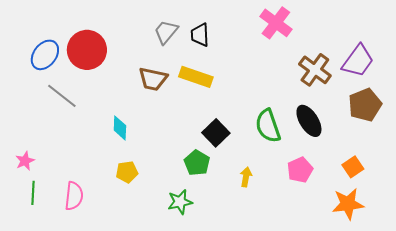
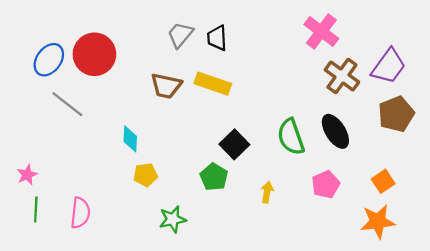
pink cross: (276, 23) -> (321, 31), moved
yellow pentagon: (127, 172) -> (145, 175), moved
green star: (180, 202) -> (173, 219), moved

